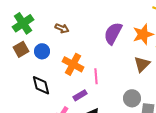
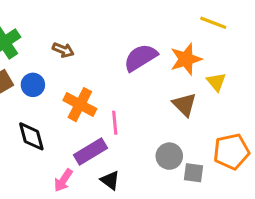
purple semicircle: (113, 33) -> (140, 58), turned 30
brown triangle: (142, 64) -> (184, 105), turned -30
purple rectangle: (80, 95) -> (90, 152), size x1.5

